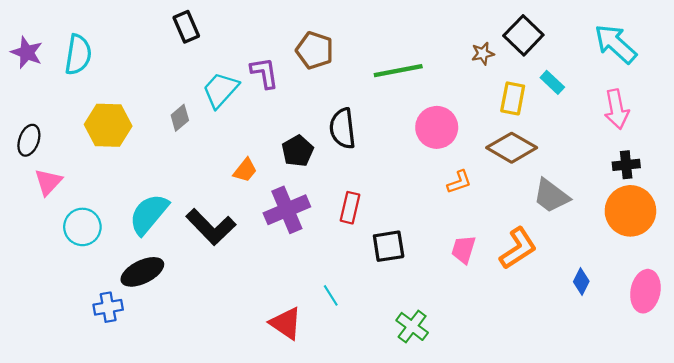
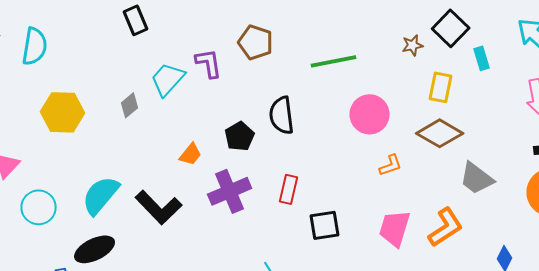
cyan rectangle: (552, 82) -> (482, 58), moved, turned 30
pink trapezoid: (463, 249) -> (395, 228), size x1.4

